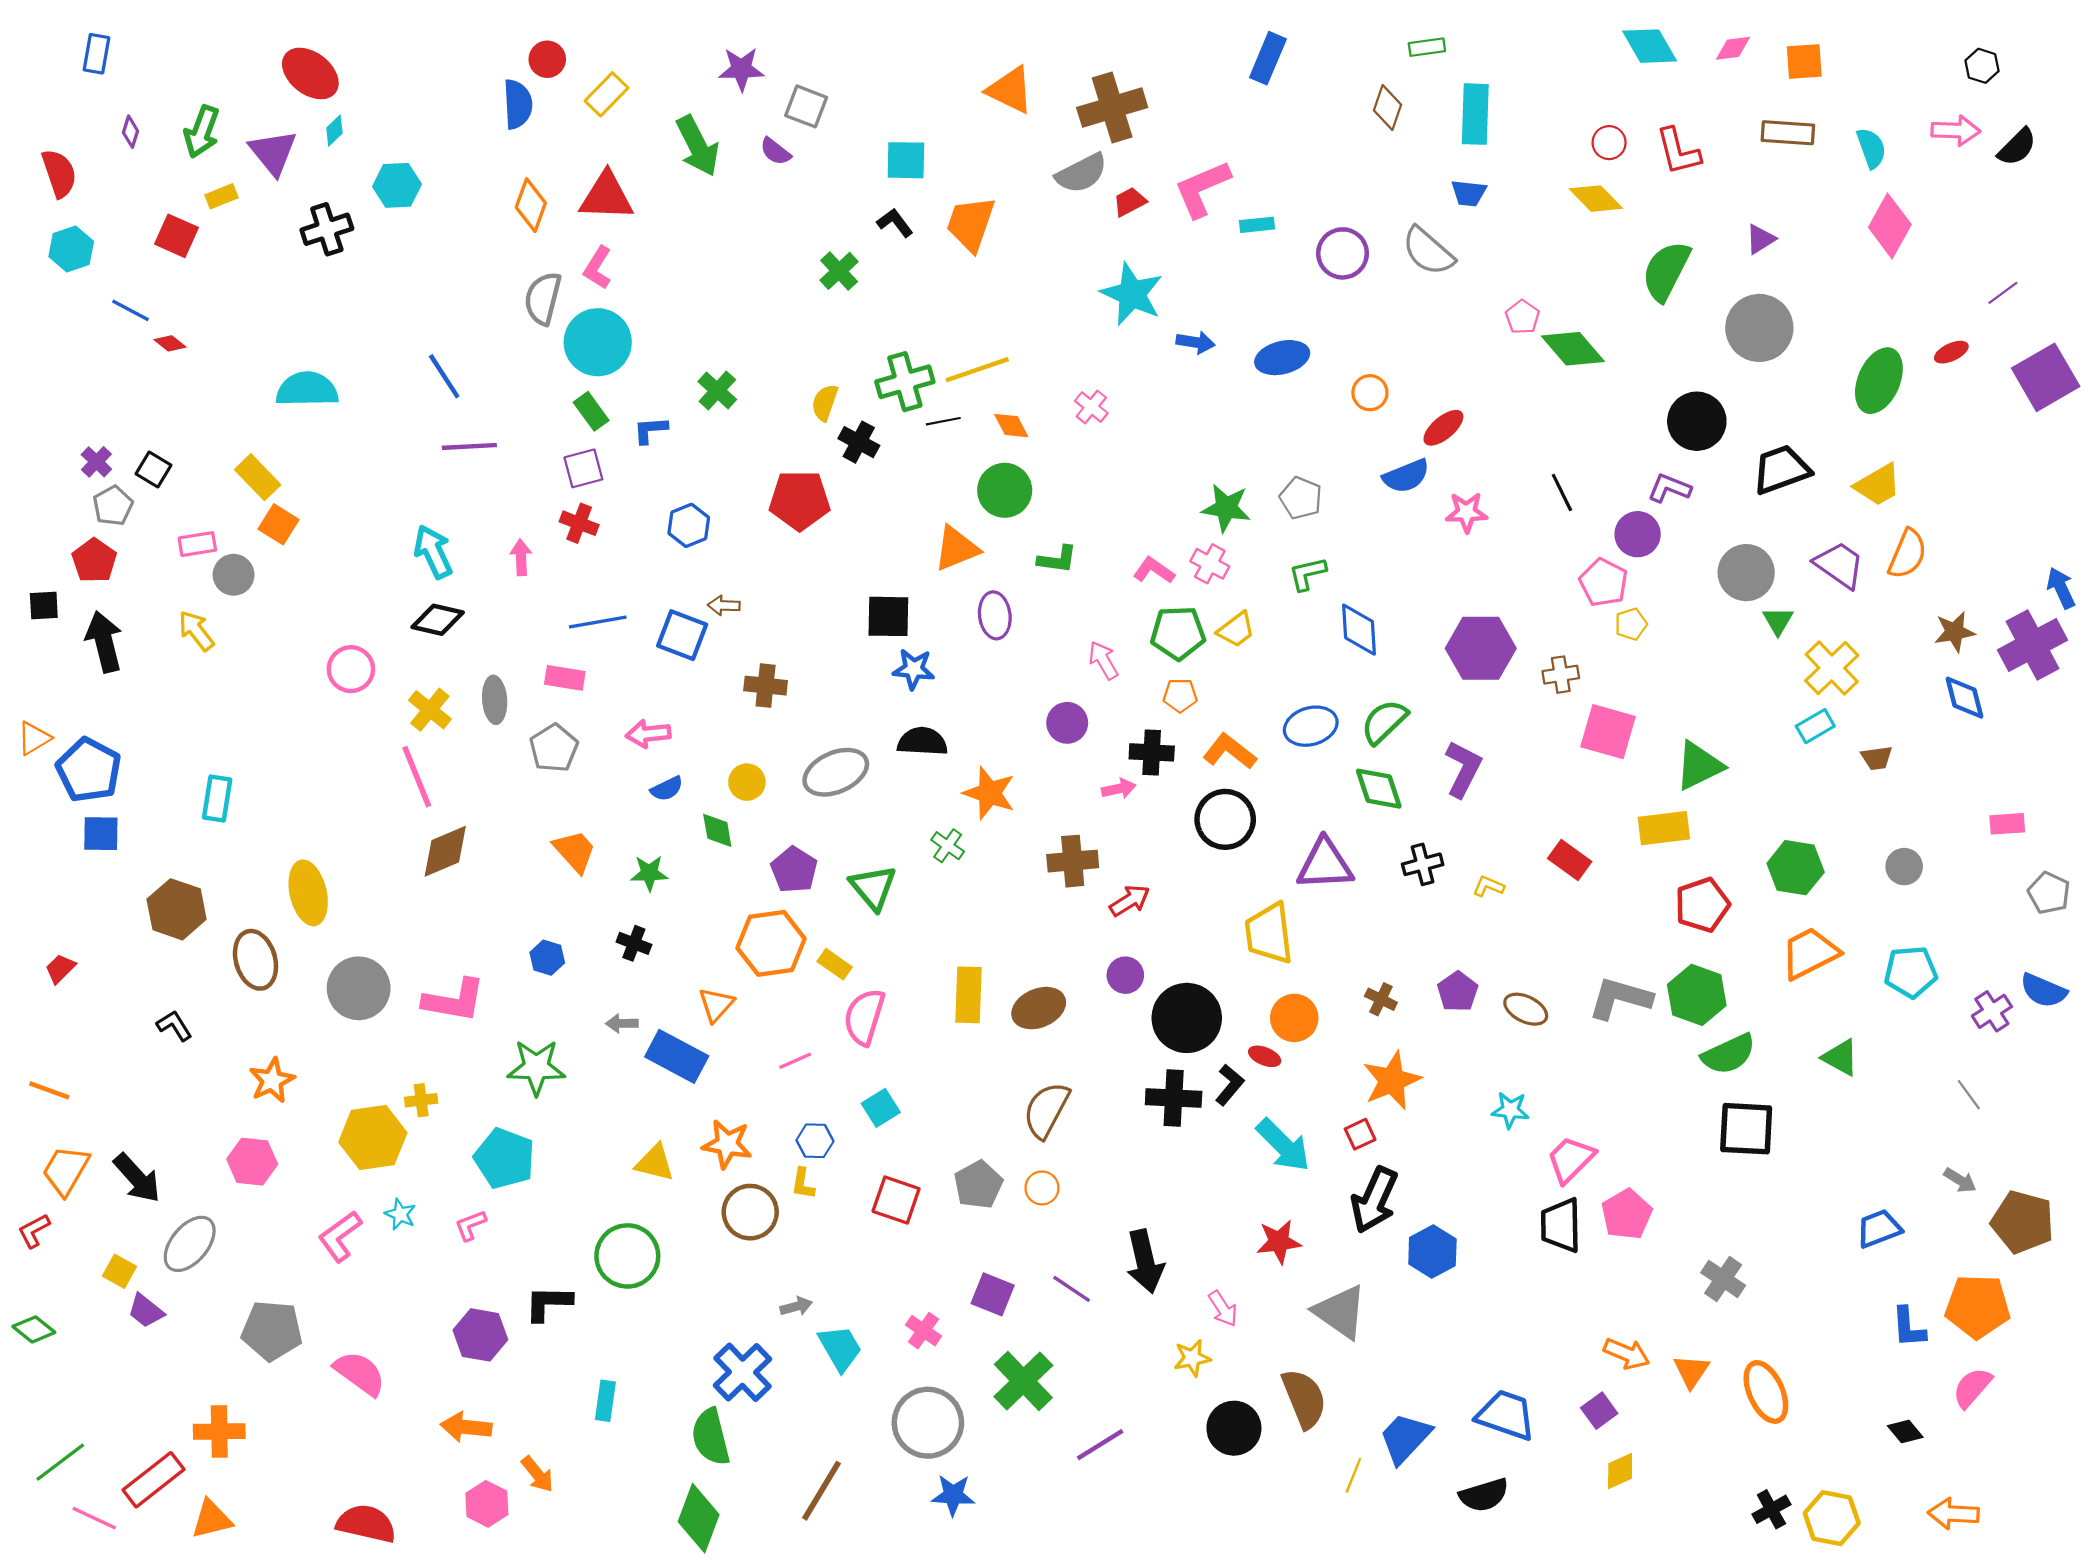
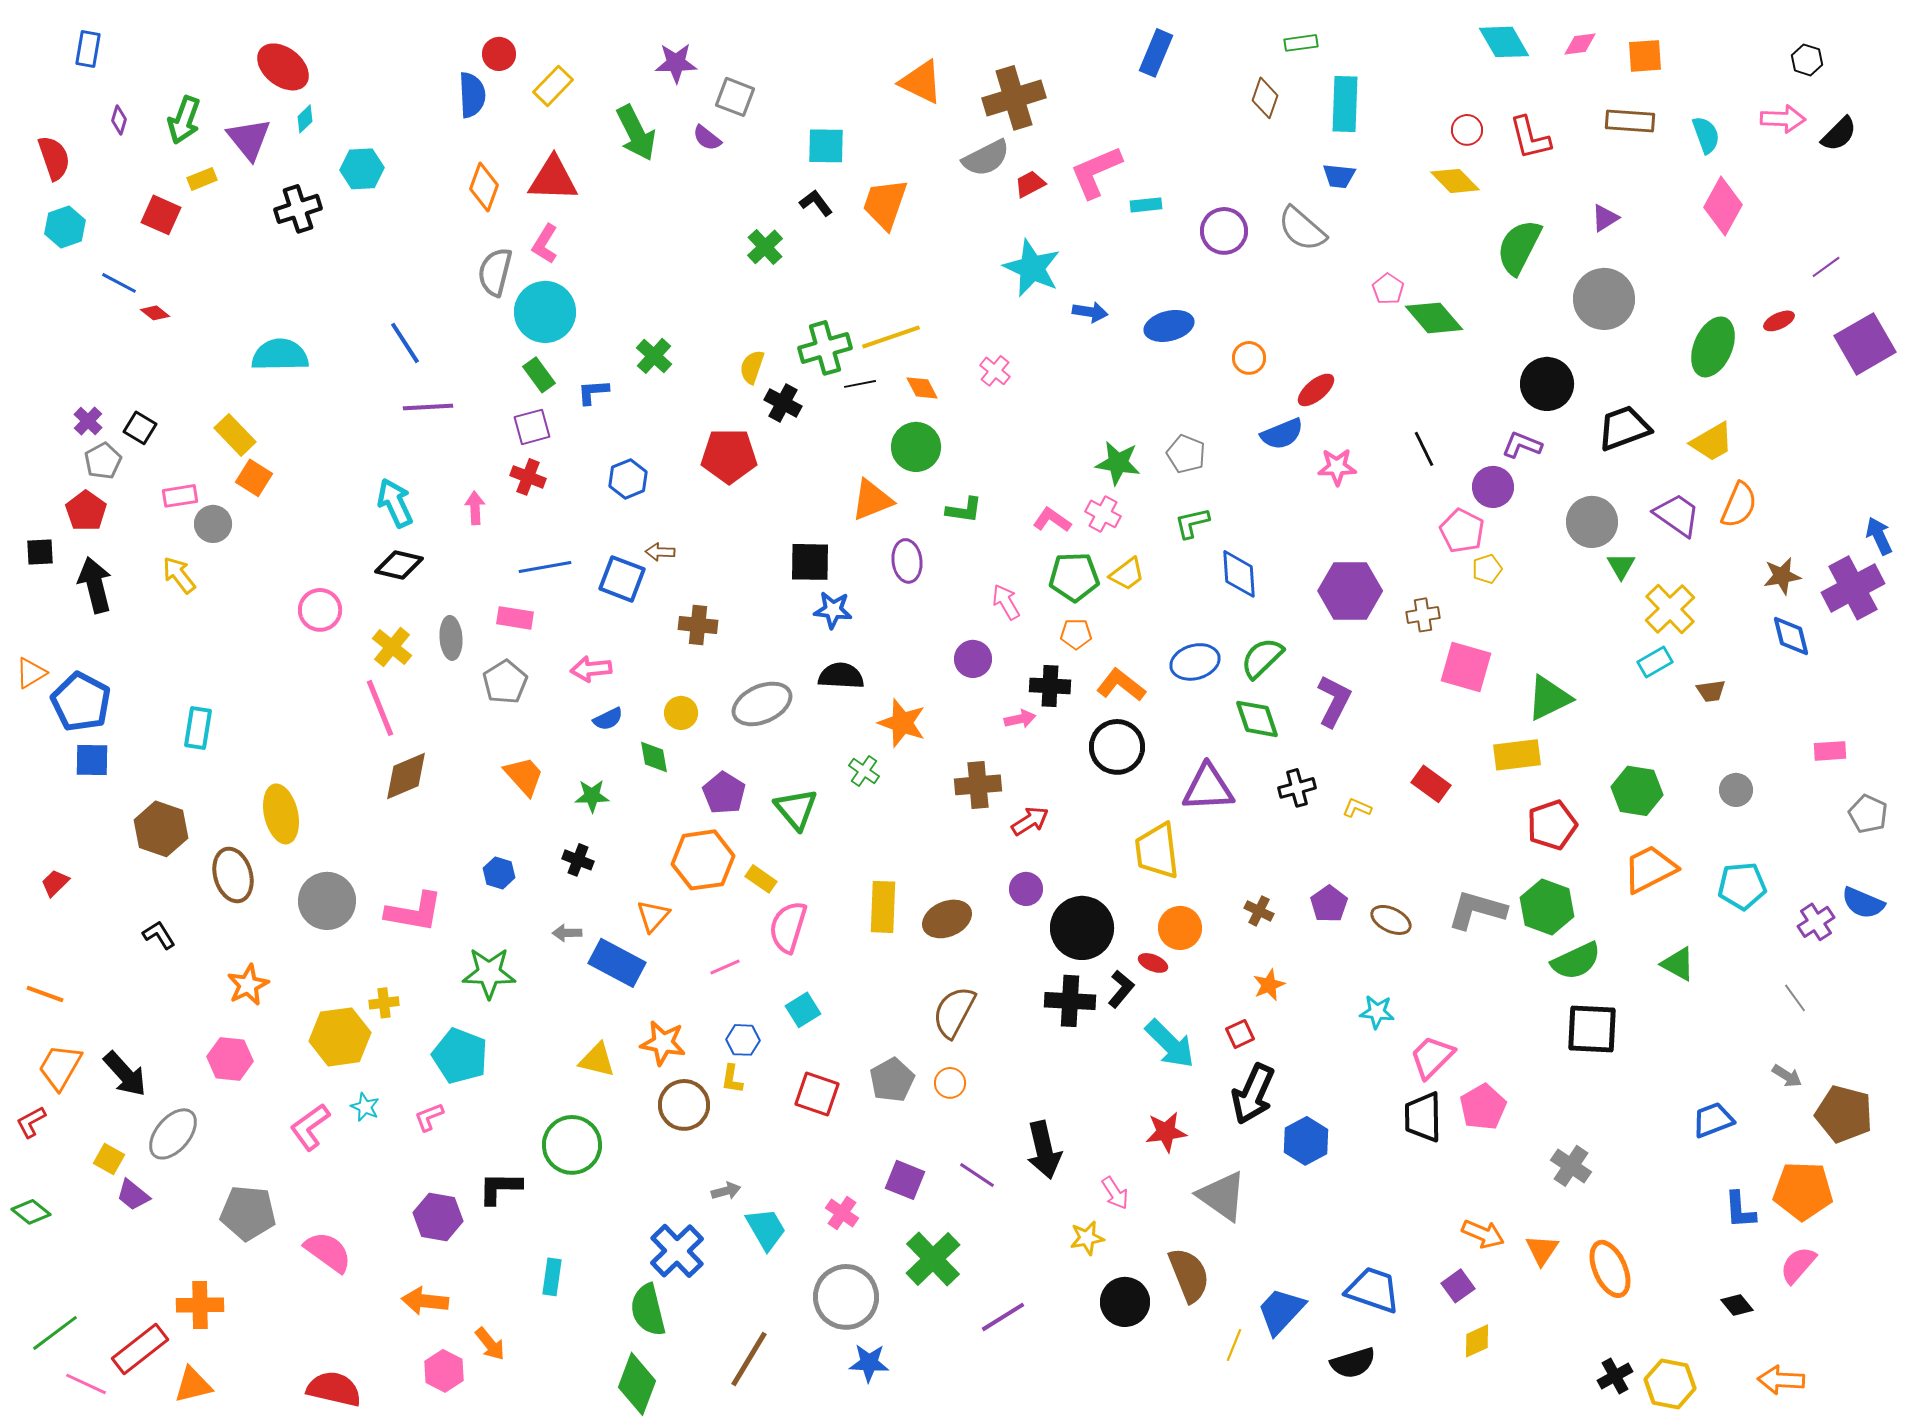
orange star: (1392, 1080) -> (1269, 985), size x0.6

